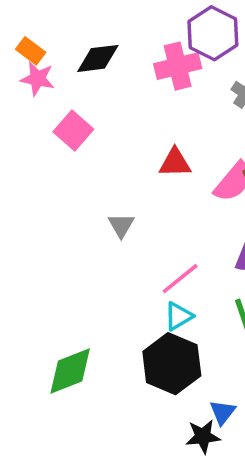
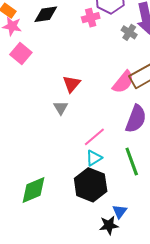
pink cross: (178, 66) -> (91, 18), size x0.7
pink square: (73, 131) -> (21, 53), moved
red triangle: (175, 163) -> (72, 84), moved, turned -48

